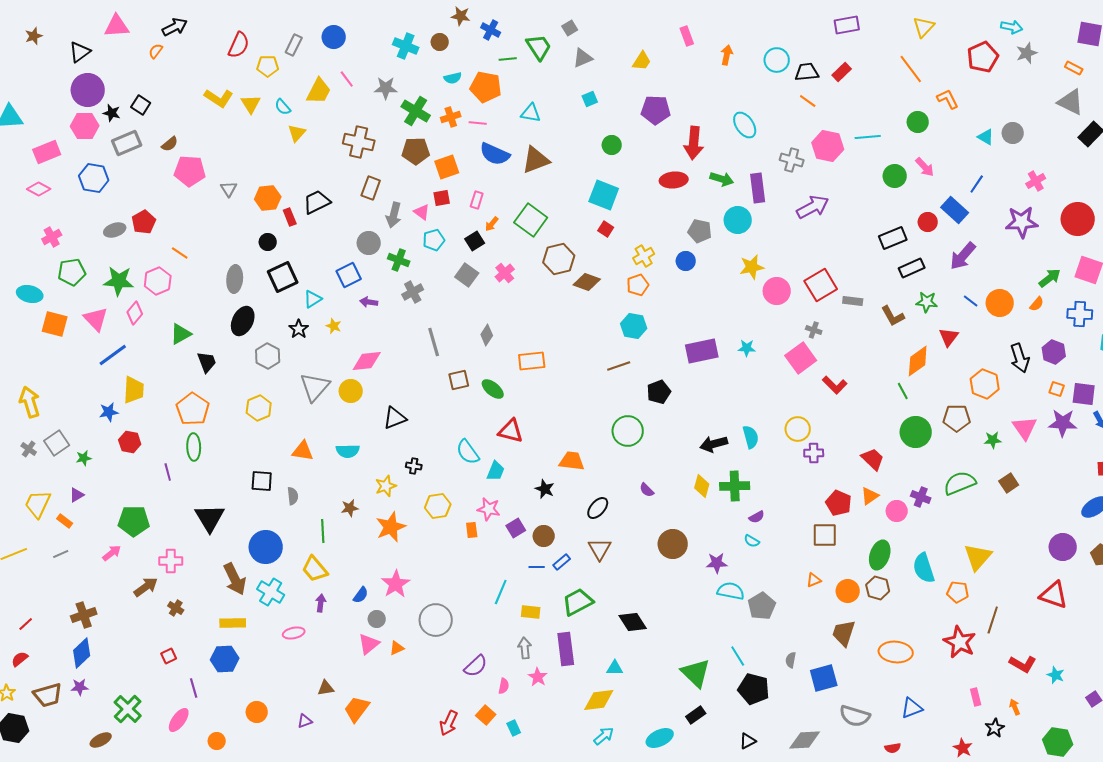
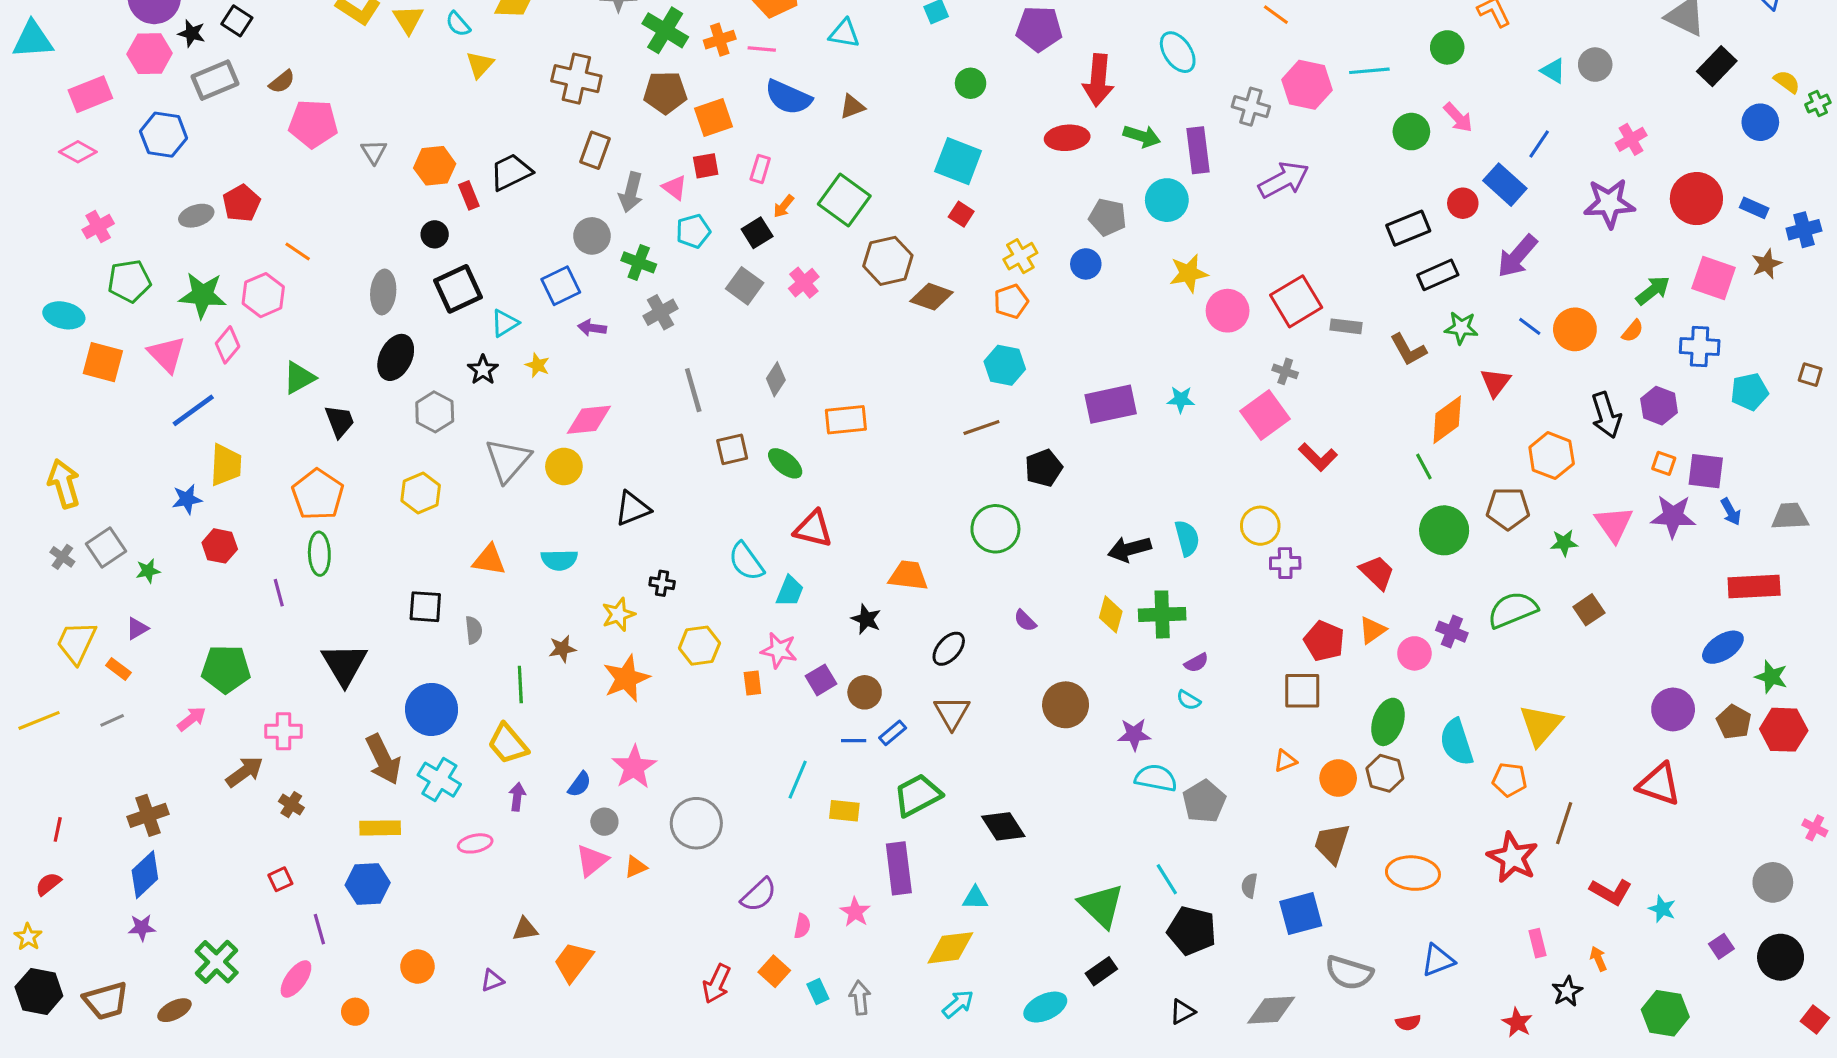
brown triangle: (536, 160) -> (852, 107), size x0.6
red line: (26, 624) -> (58, 829), turned -35
gray arrow: (525, 648) -> (860, 998), moved
brown trapezoid: (48, 695) -> (106, 1001), moved

